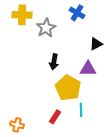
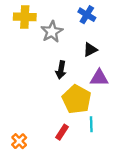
black triangle: (96, 44) -> (90, 50), moved
orange cross: (17, 125) -> (19, 141), turned 32

